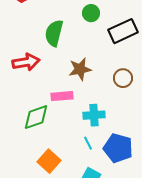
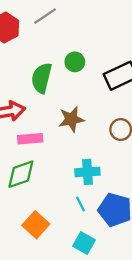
green circle: (91, 13) -> (75, 62), moved
pink rectangle: (62, 96) -> (30, 139), moved

